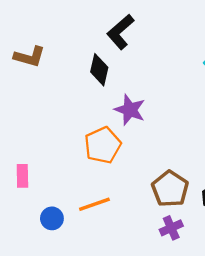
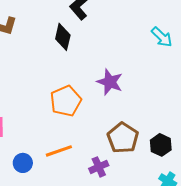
purple star: (130, 110) -> (110, 82), moved
purple cross: (171, 228) -> (99, 167), moved

